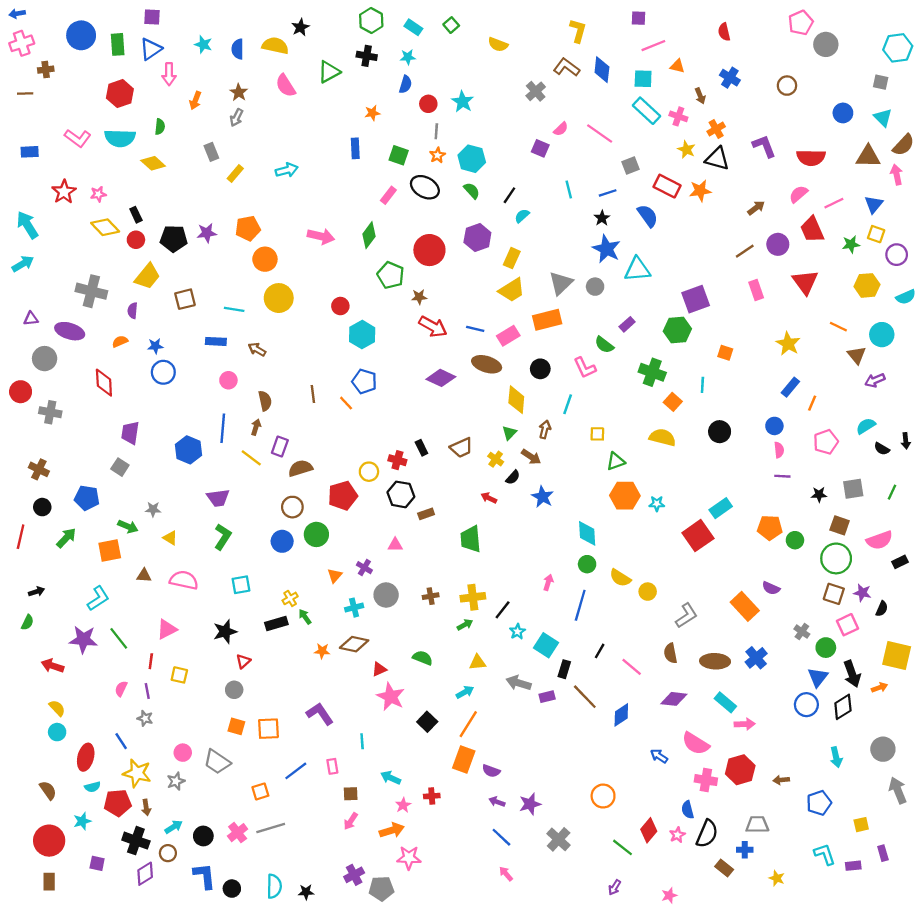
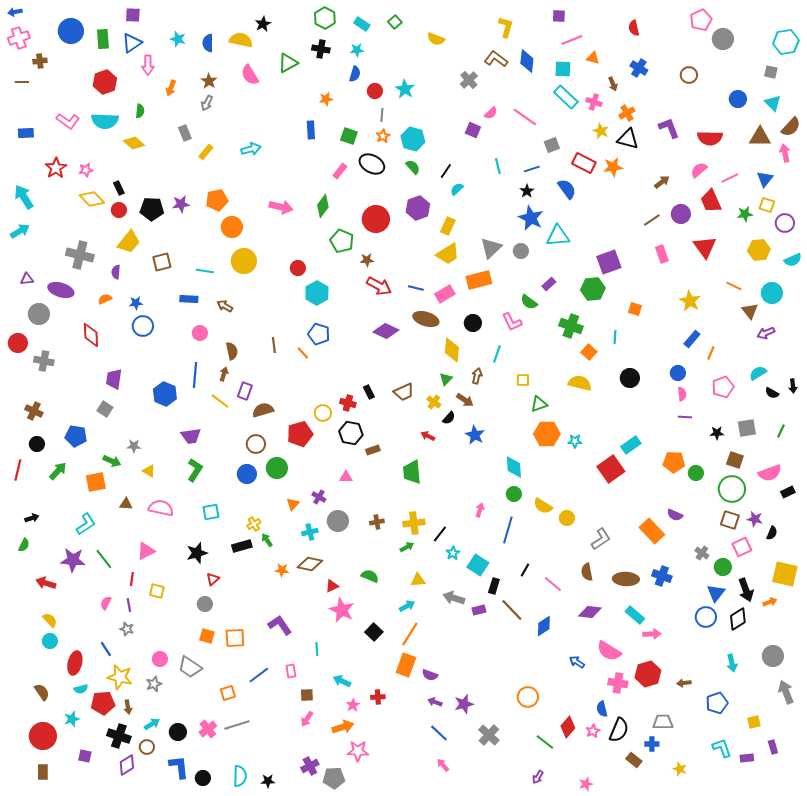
blue cross: (756, 658) -> (662, 576), turned -30

